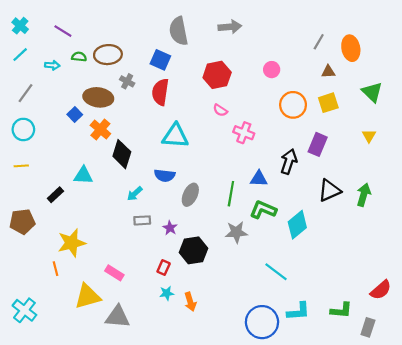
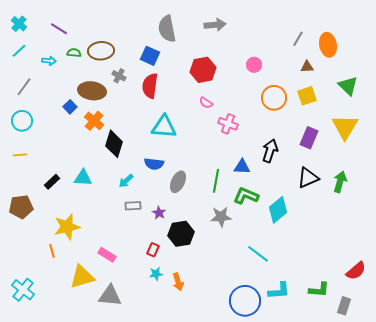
yellow triangle: (369, 136) -> (345, 127), size x2.0
purple rectangle: (318, 144) -> (309, 138), moved
cyan triangle: (83, 175) -> (83, 178), moved

